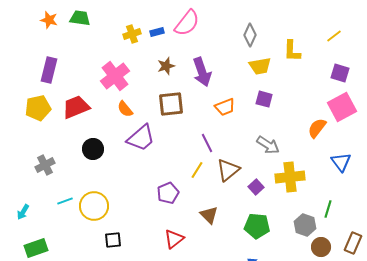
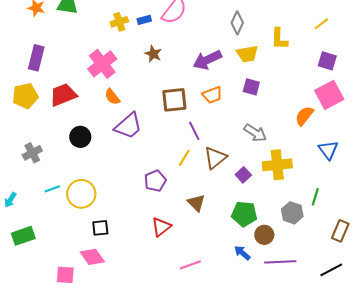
brown star: (166, 66) -> (153, 54), turned -30
purple arrow: (202, 72) -> (207, 60), moved, turned 84
brown square: (171, 104) -> (174, 100), moved
brown circle: (321, 247) -> (264, 235), moved

